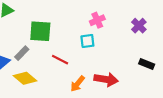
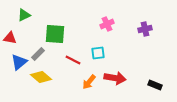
purple cross: (139, 26) -> (145, 29), turned 32
cyan square: (87, 41) -> (98, 53), moved
black rectangle: (147, 64) -> (155, 85), moved

